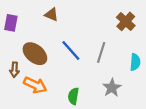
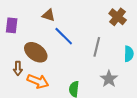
blue line: (71, 50) -> (64, 36), moved

